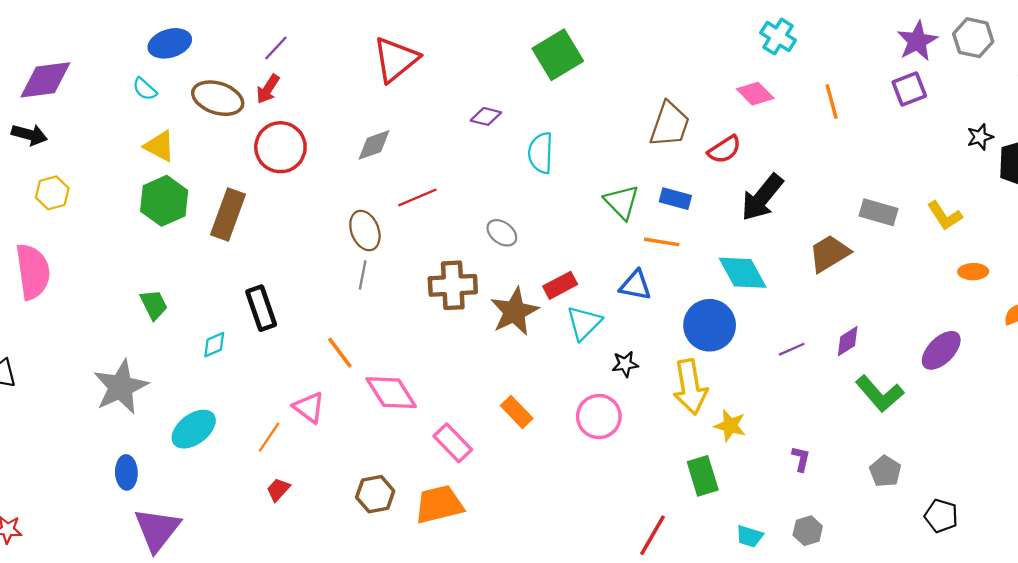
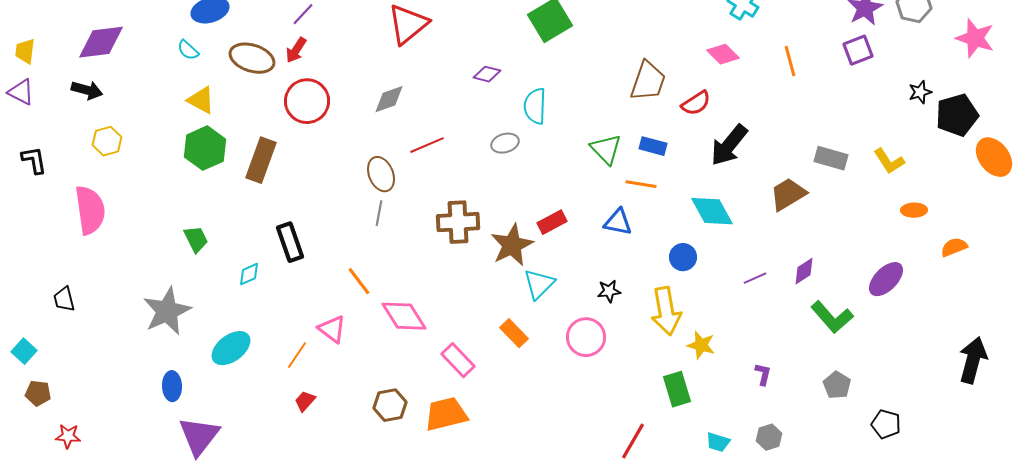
gray ellipse: (502, 233) -> (505, 143), moved, turned -52
cyan triangle: (584, 323) -> (539, 284), moved
blue circle: (710, 325) -> (683, 257), size x0.6

